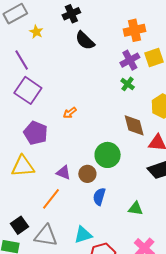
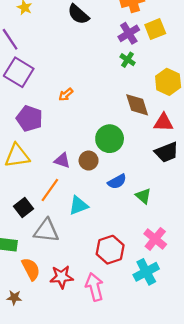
blue semicircle: (99, 197) -> (117, 182), moved, turned -132
green triangle: (136, 209) -> (143, 196), turned 35
black square: (19, 225) -> (23, 207), moved
cyan triangle: (83, 235) -> (78, 206), moved

